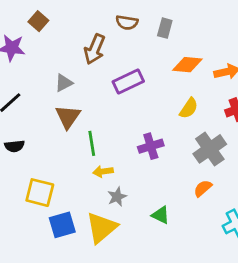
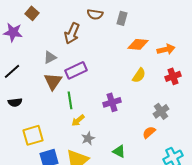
purple rectangle: (128, 82) -> (76, 70), moved
gray cross: (210, 149) -> (161, 111), moved, size x0.7
yellow arrow: (103, 171) -> (78, 120), turned -32
yellow square: (40, 193) -> (33, 135), turned -30

